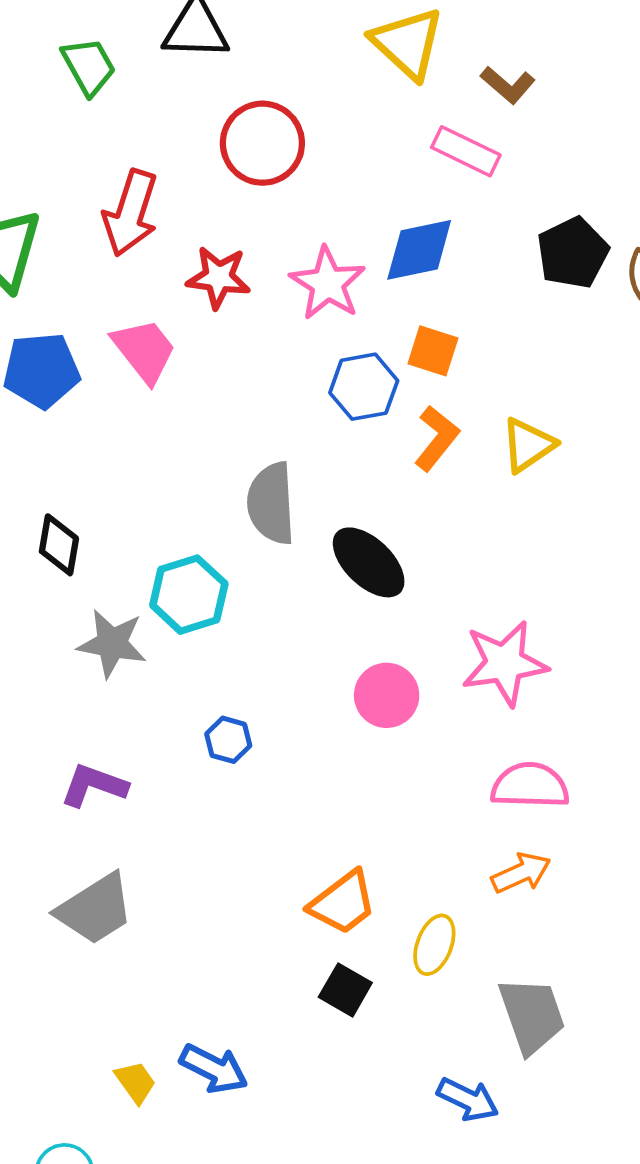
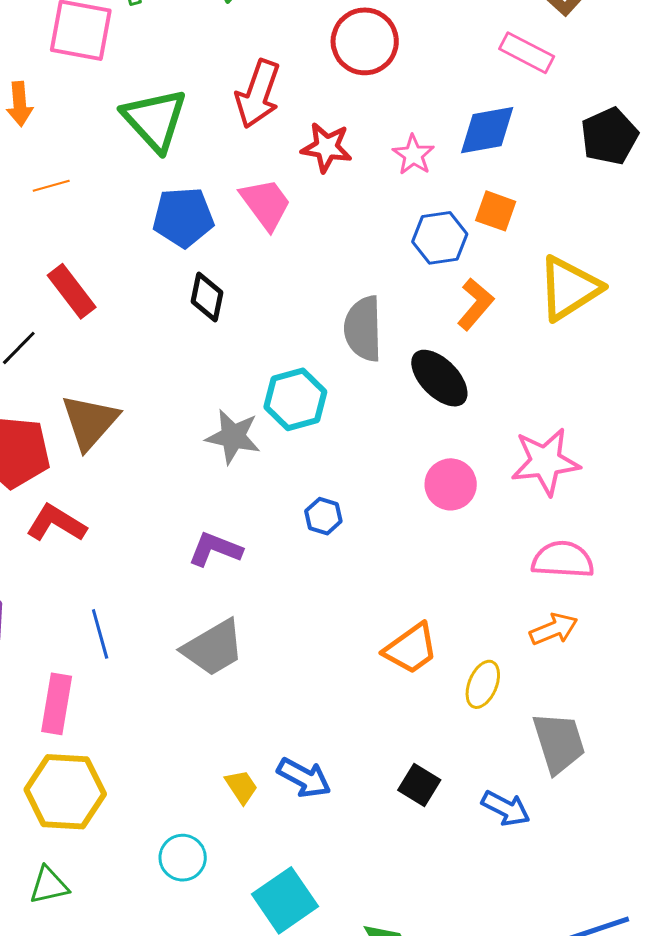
pink star: (328, 283) -> (413, 155), size x0.7
orange L-shape: (437, 438) -> (475, 304), moved
yellow triangle: (528, 445) -> (569, 288), size x1.5
black diamond: (59, 545) -> (207, 297), moved
black square: (345, 990) -> (419, 785), moved

